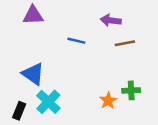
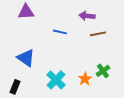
green cross: (131, 90) -> (103, 71), turned -32
cyan cross: (48, 102) -> (56, 80), moved

